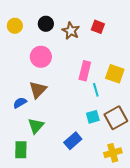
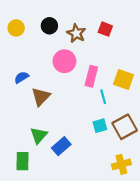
pink circle: (41, 57) -> (64, 61), moved
blue semicircle: (20, 103) -> (21, 77), moved
blue rectangle: (73, 141) -> (61, 146), moved

